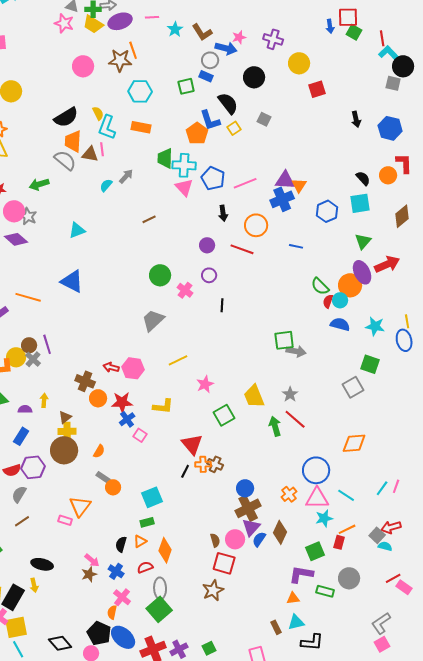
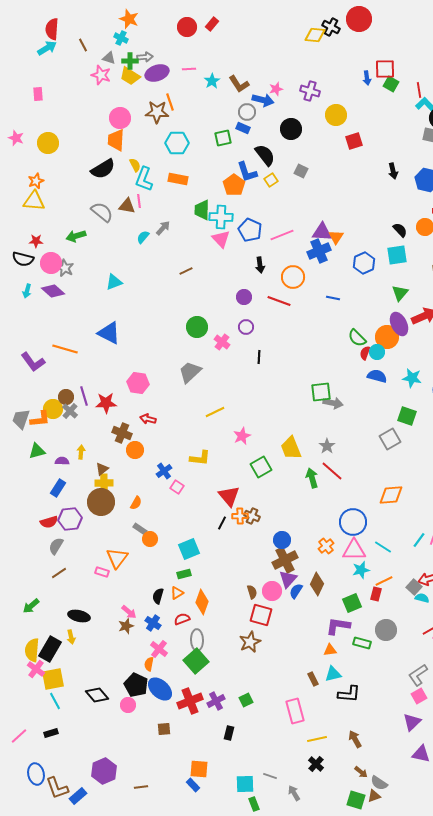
orange trapezoid: (73, 141) -> (116, 140), moved
pink hexagon: (133, 368) -> (138, 383), moved
red star: (122, 402) -> (106, 403), moved

